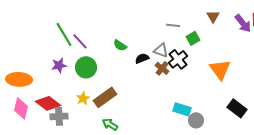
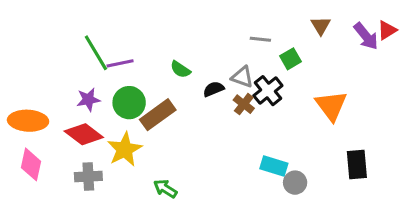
purple line: (80, 41) -> (120, 63), turned -60
brown rectangle: (105, 97) -> (158, 115), moved
yellow star: (83, 98) -> (125, 149), size x1.6
red diamond: (48, 103) -> (84, 134), moved
black rectangle: (237, 108) -> (357, 164), turned 48

